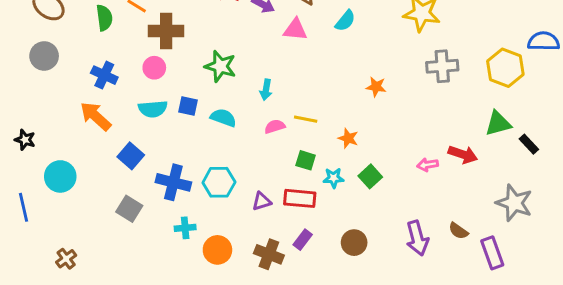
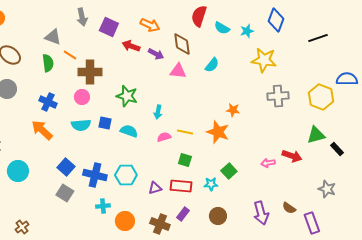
orange star: (348, 138) -> (218, 132), moved, size x1.6
blue square: (131, 156) -> (66, 167), moved
cyan star: (334, 178) -> (211, 184), moved
gray star: (514, 203) -> (327, 189), size x0.7

